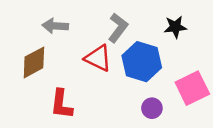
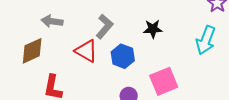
blue hexagon: (142, 62) -> (123, 56), size x0.7

